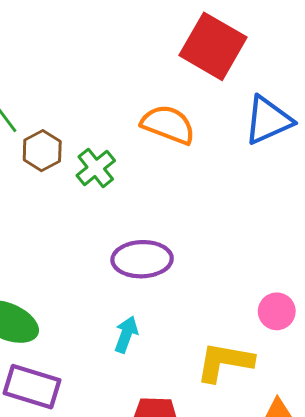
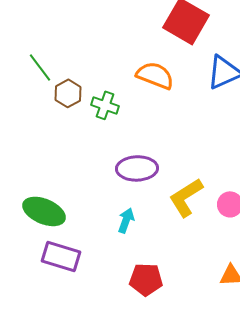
green cross: (96, 168) -> (105, 105), turned -32
yellow L-shape: (225, 362) -> (186, 197), moved, turned -42

